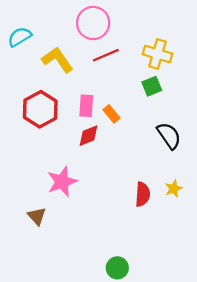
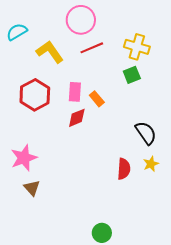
black semicircle: (169, 136) -> (146, 133), moved
pink star: (62, 182) -> (24, 158), moved

